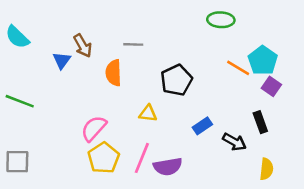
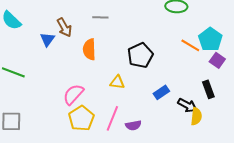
gray line: (133, 44) -> (100, 17), moved
purple semicircle: (168, 167) -> (133, 125), size x0.7
yellow semicircle: (266, 169) -> (196, 116), moved

